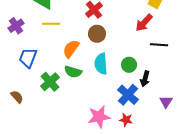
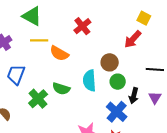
brown circle: (97, 34) -> (110, 62), moved
black line: (159, 45) -> (155, 69), moved
orange semicircle: (71, 49) -> (59, 53), moved, turned -96
purple triangle: (166, 102) -> (155, 98), moved

